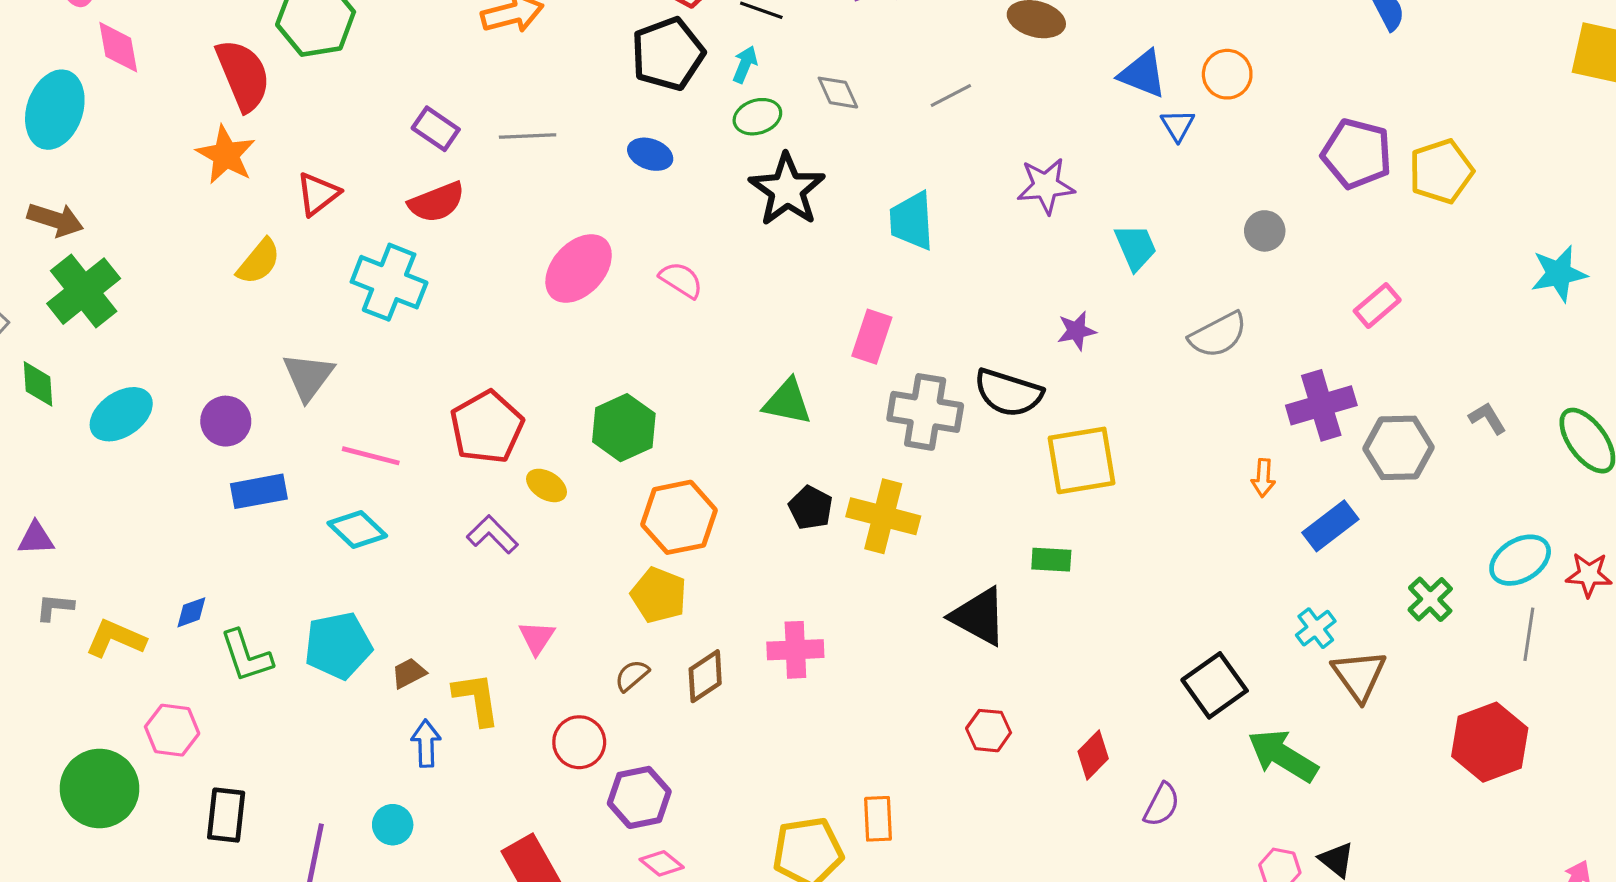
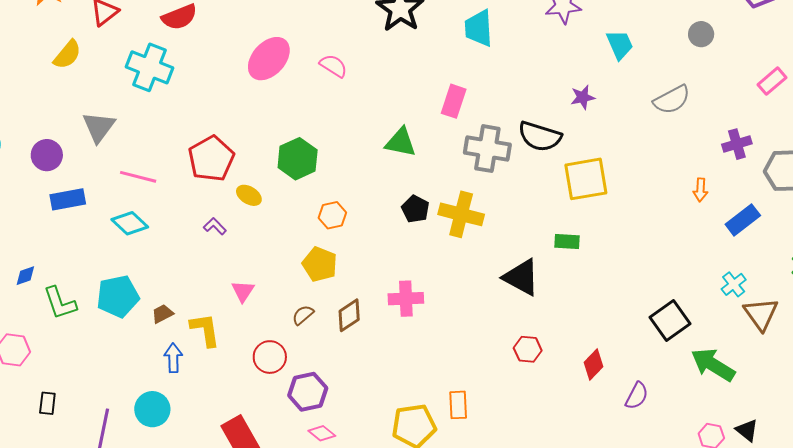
purple cross: (1321, 405) -> (737, 144), size x0.7
orange hexagon: (679, 517) -> (332, 215), size x0.6
purple L-shape: (492, 534) -> (215, 226), size x0.7
black rectangle: (226, 815) -> (47, 403), size x0.7
cyan circle: (393, 825) -> (152, 409), size x1.4

